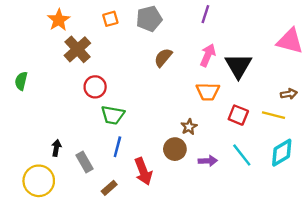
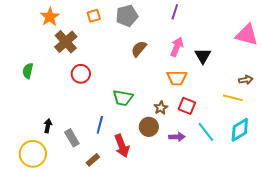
black triangle: (238, 66) -> (203, 56), size x0.7
green semicircle: (21, 81) -> (28, 71), moved
green trapezoid: (113, 115) -> (123, 98), moved
red square: (238, 115) -> (187, 106), moved

